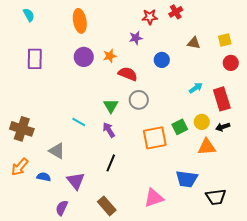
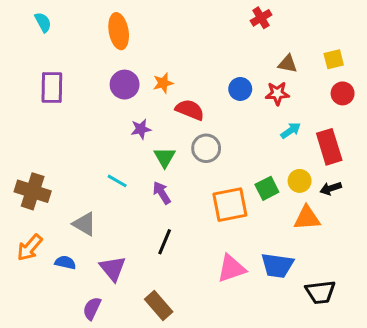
red star: (150, 17) -> (277, 93), moved
purple star: (136, 38) -> (141, 129), moved
pink triangle: (154, 198) -> (231, 268), moved

